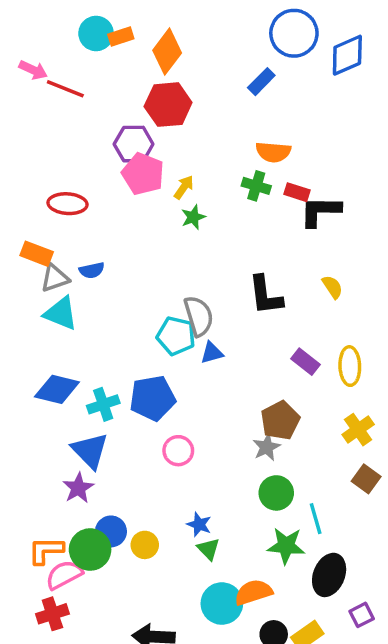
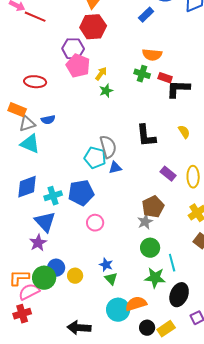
blue diamond: (57, 389) -> (27, 187), turned -35

